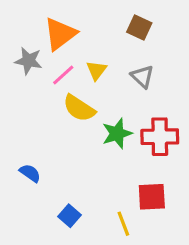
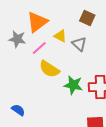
yellow triangle: (96, 70) -> (60, 36), moved, turned -40
gray triangle: (142, 77) -> (79, 44), moved
green star: (117, 134) -> (73, 85), turned 30

